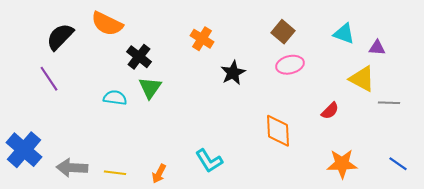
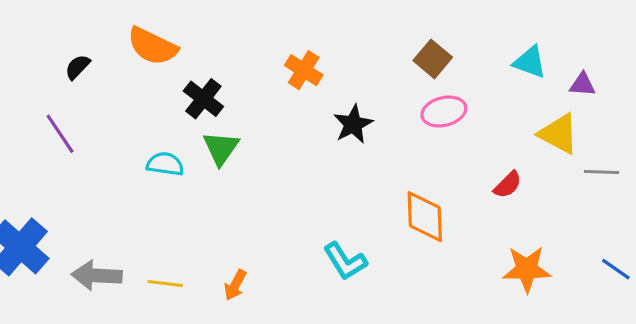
black semicircle: (60, 37) -> (78, 67), size x0.6
cyan L-shape: (209, 161) -> (345, 261), moved

